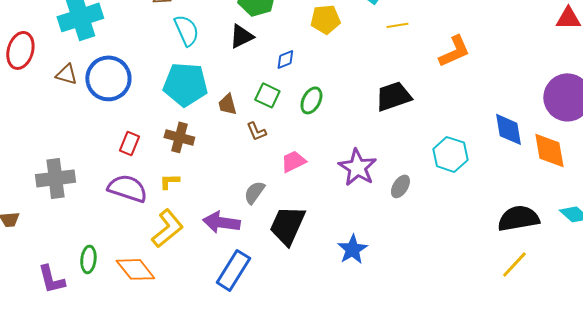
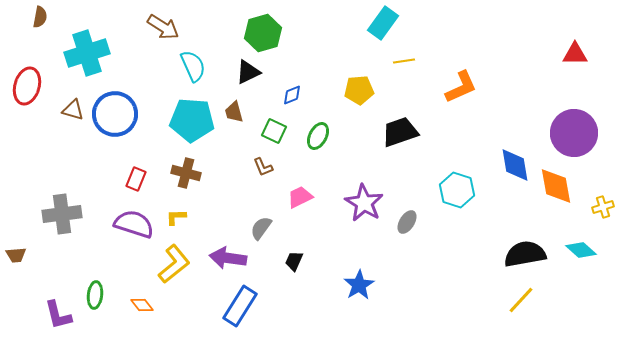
yellow pentagon: (325, 19) -> (359, 90), moved
brown trapezoid: (227, 104) -> (234, 112), moved
black trapezoid: (287, 225) -> (294, 261), size x0.5
orange diamond: (135, 269) -> (142, 305), size x0.6

